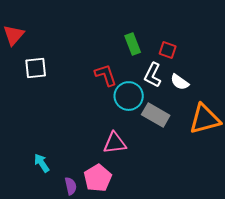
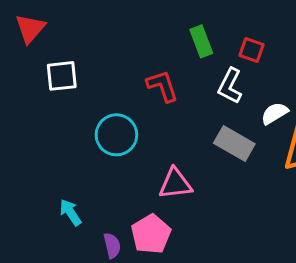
white semicircle: (180, 82) -> (275, 113), moved, turned 114
cyan circle: (129, 96) -> (116, 135), moved

